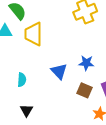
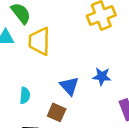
brown square: (84, 90) -> (57, 112), moved

